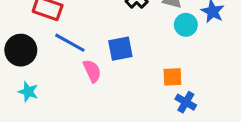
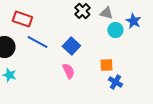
blue square: (120, 49) -> (71, 46), turned -36
pink semicircle: (92, 71) -> (68, 71), moved

